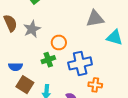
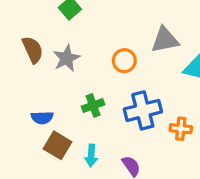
orange circle: (59, 42) -> (124, 61), moved
orange cross: (95, 85) -> (181, 129), moved

